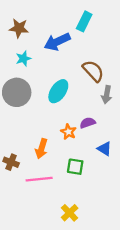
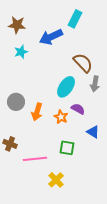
cyan ellipse: (58, 91) -> (66, 87), moved
gray circle: (17, 92) -> (16, 102), moved, size x0.7
purple semicircle: (88, 123) -> (78, 109), turned 48
orange arrow: (41, 149) -> (37, 112), moved
yellow cross: (70, 213) -> (56, 180), moved

